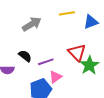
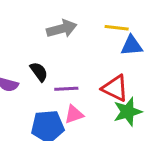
blue triangle: (91, 22) -> (132, 46), moved
red triangle: (77, 53) -> (115, 88), turned -36

